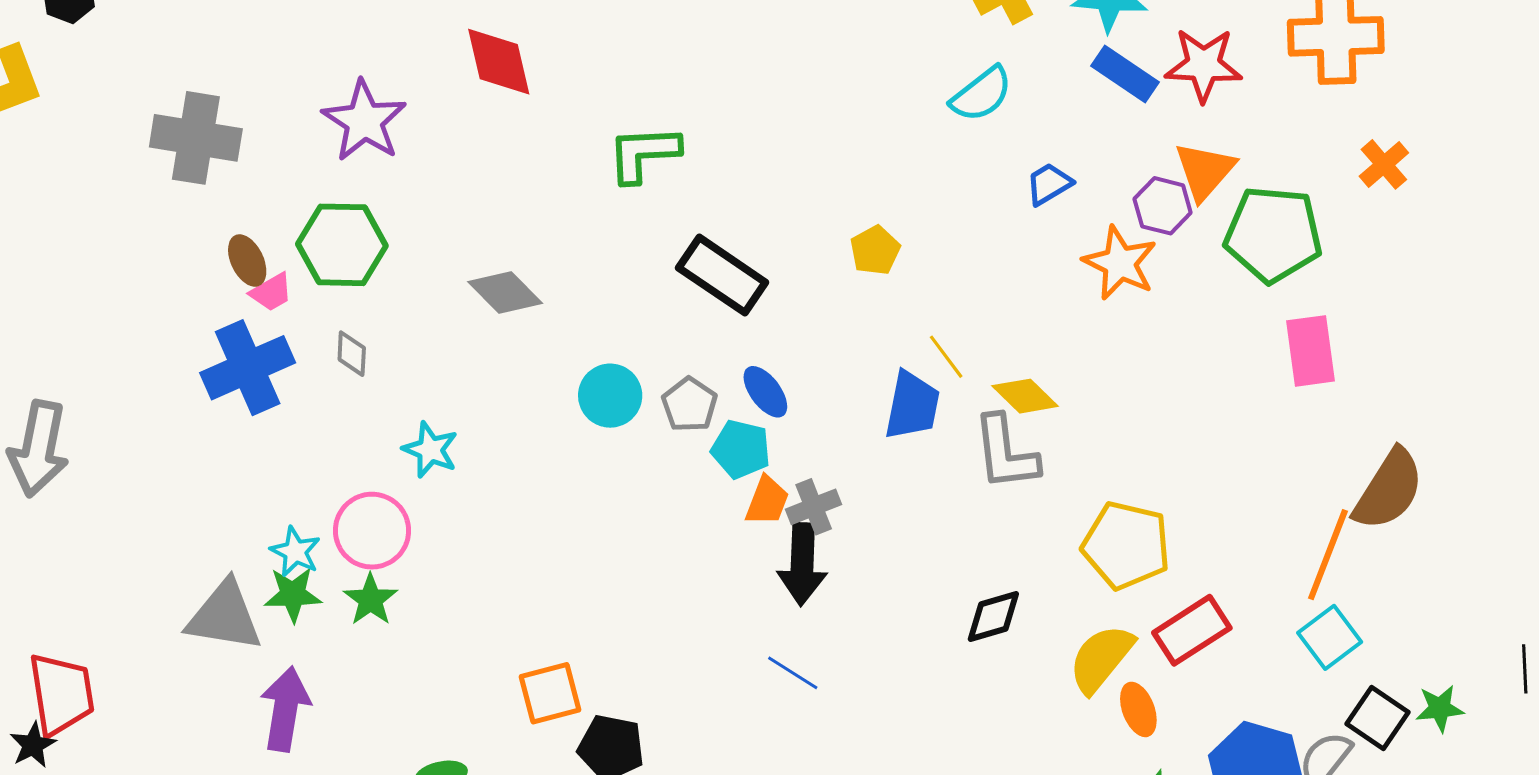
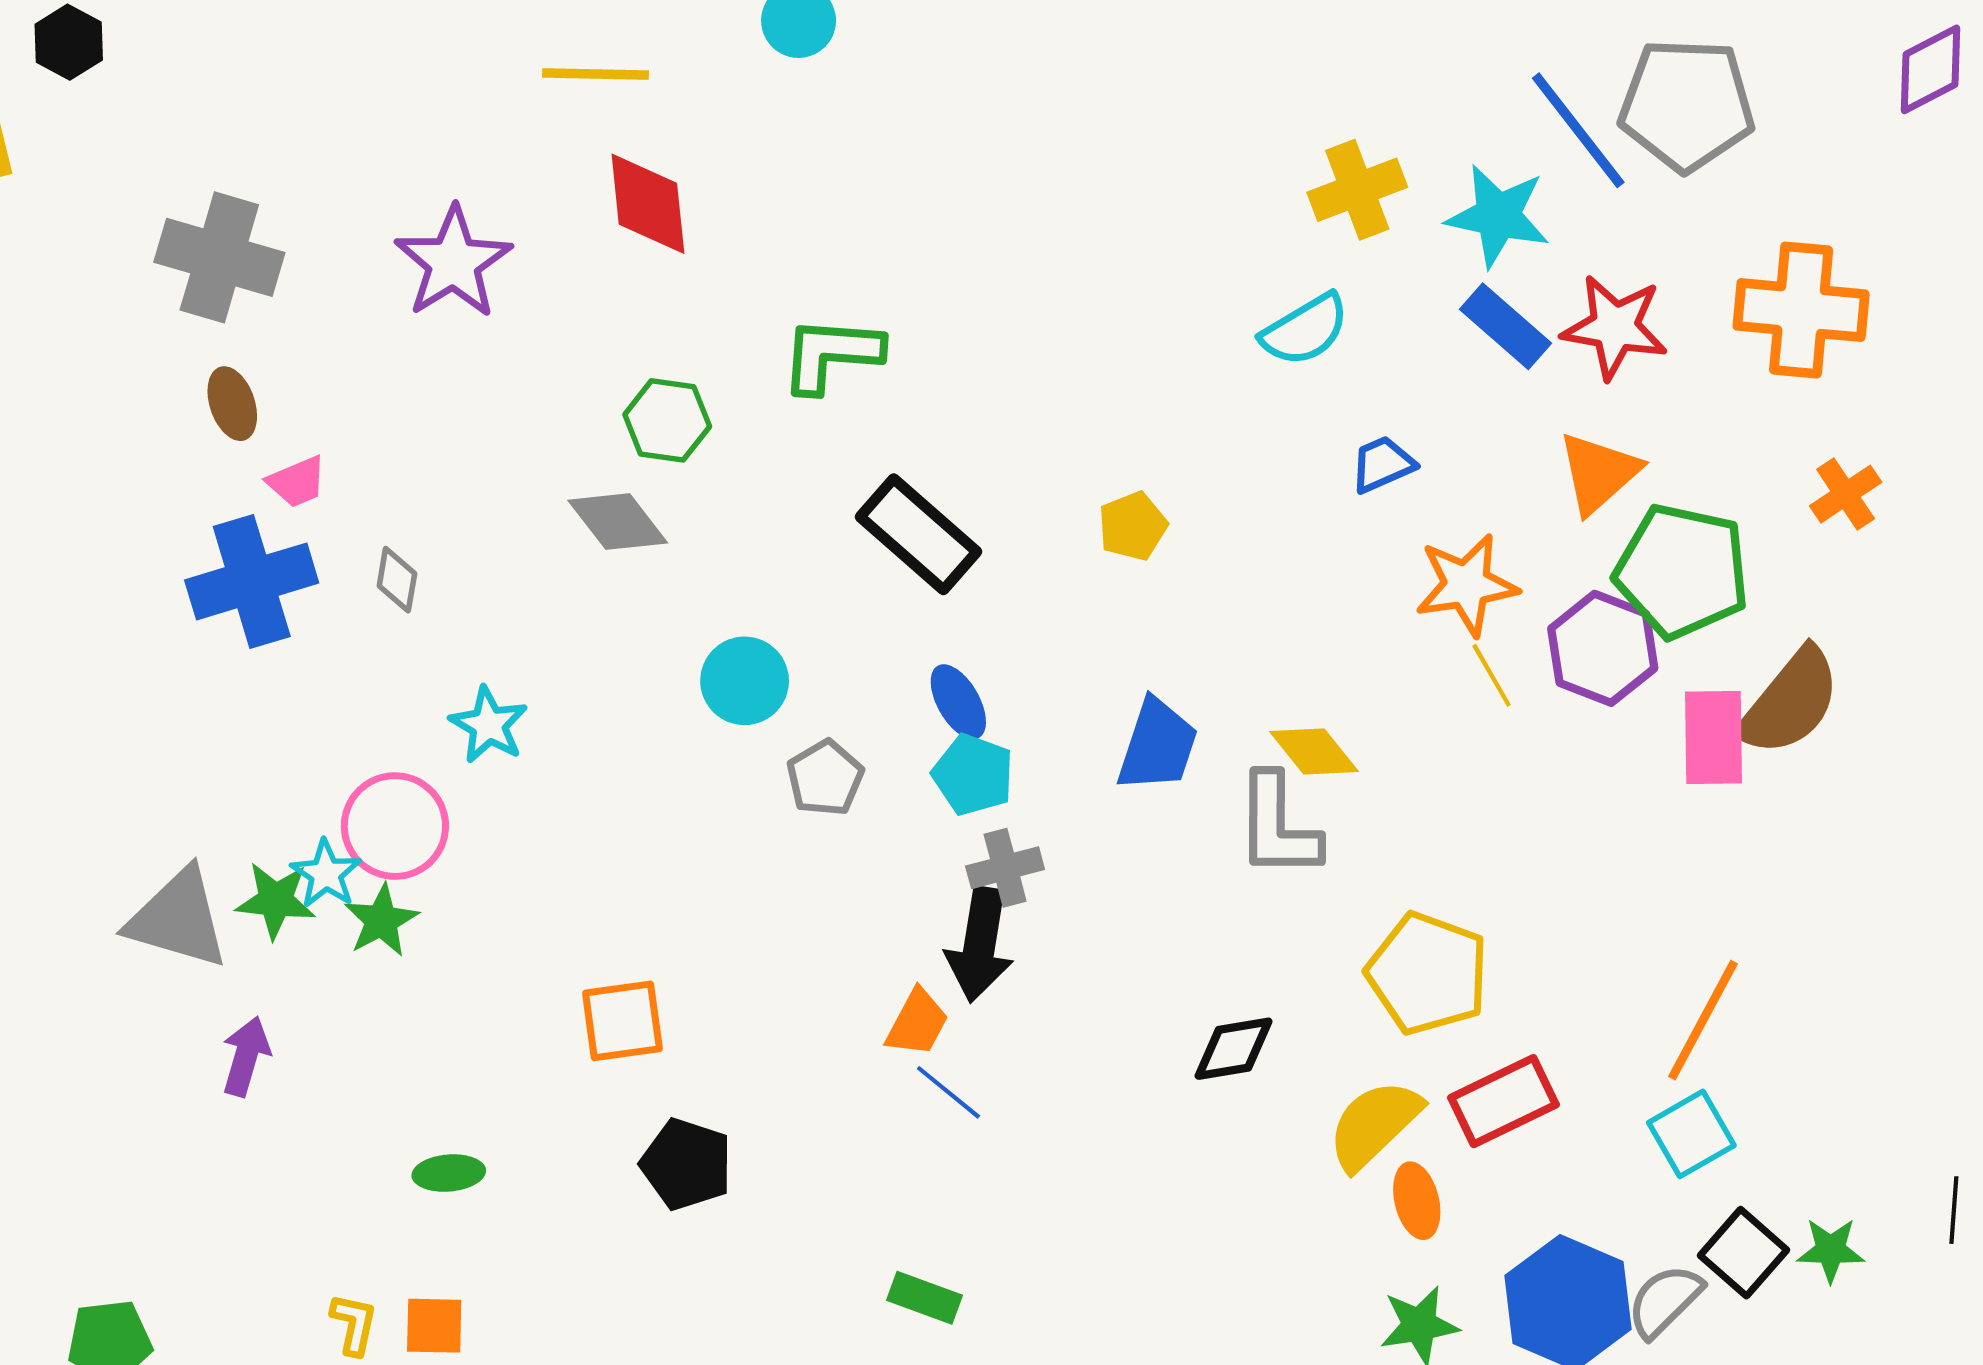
purple hexagon: (1163, 206) -> (1603, 648), moved, size x1.4
green hexagon: (342, 245) -> (667, 420), moved, size x0.7
brown ellipse: (247, 261) -> (232, 404), moved
orange star: (1120, 263) -> (1467, 585), turned 30
yellow line: (946, 357) -> (1492, 675), moved
gray pentagon: (689, 405) -> (825, 778), moved
cyan pentagon: (741, 449) -> (973, 775), moved
brown semicircle: (1389, 490) -> (1790, 702), moved
orange trapezoid: (767, 501) -> (917, 1023), moved
cyan star: (295, 552) -> (326, 874), moved
orange square: (550, 693) -> (622, 1021), moved
purple arrow: (285, 709) -> (246, 1056), size x0.7

